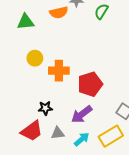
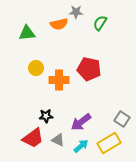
red pentagon: (90, 84) -> (89, 69), moved, turned 30
gray triangle: (58, 133) -> (58, 140), turned 32

